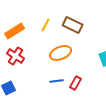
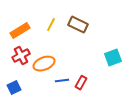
orange ellipse: (61, 53) -> (44, 64), moved
red cross: (16, 56) -> (21, 56), turned 30

